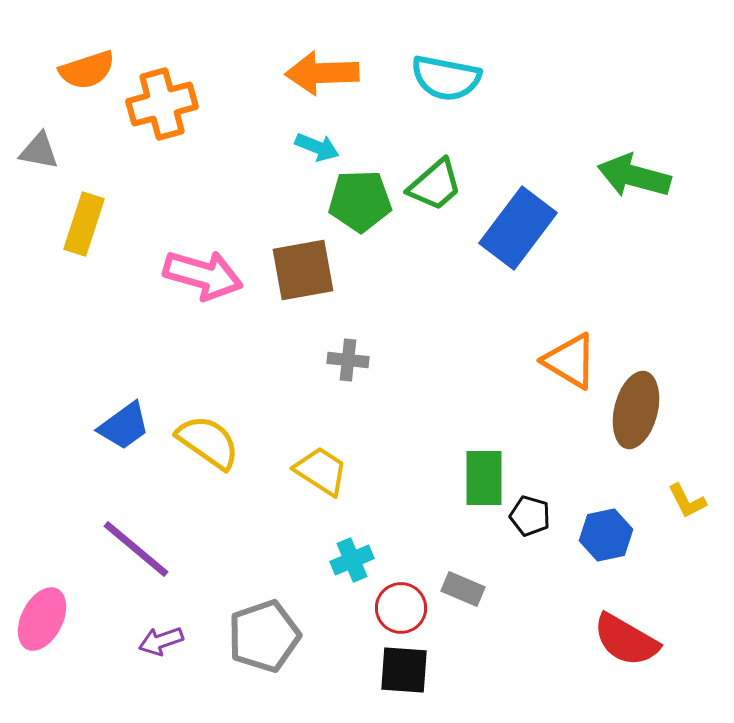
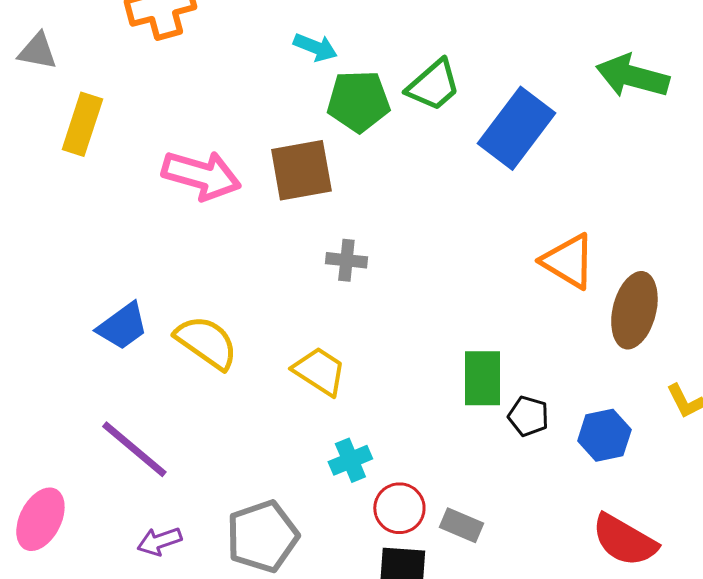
gray rectangle: (463, 589) -> (461, 525), moved

